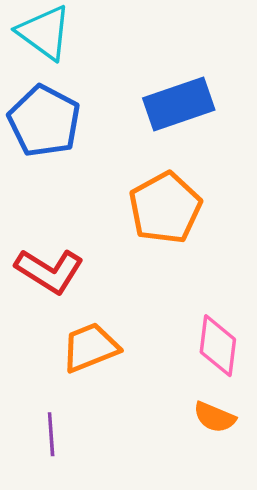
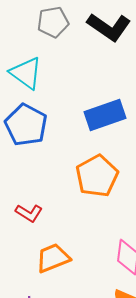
red L-shape: (49, 271) -> (29, 213), size x0.7

